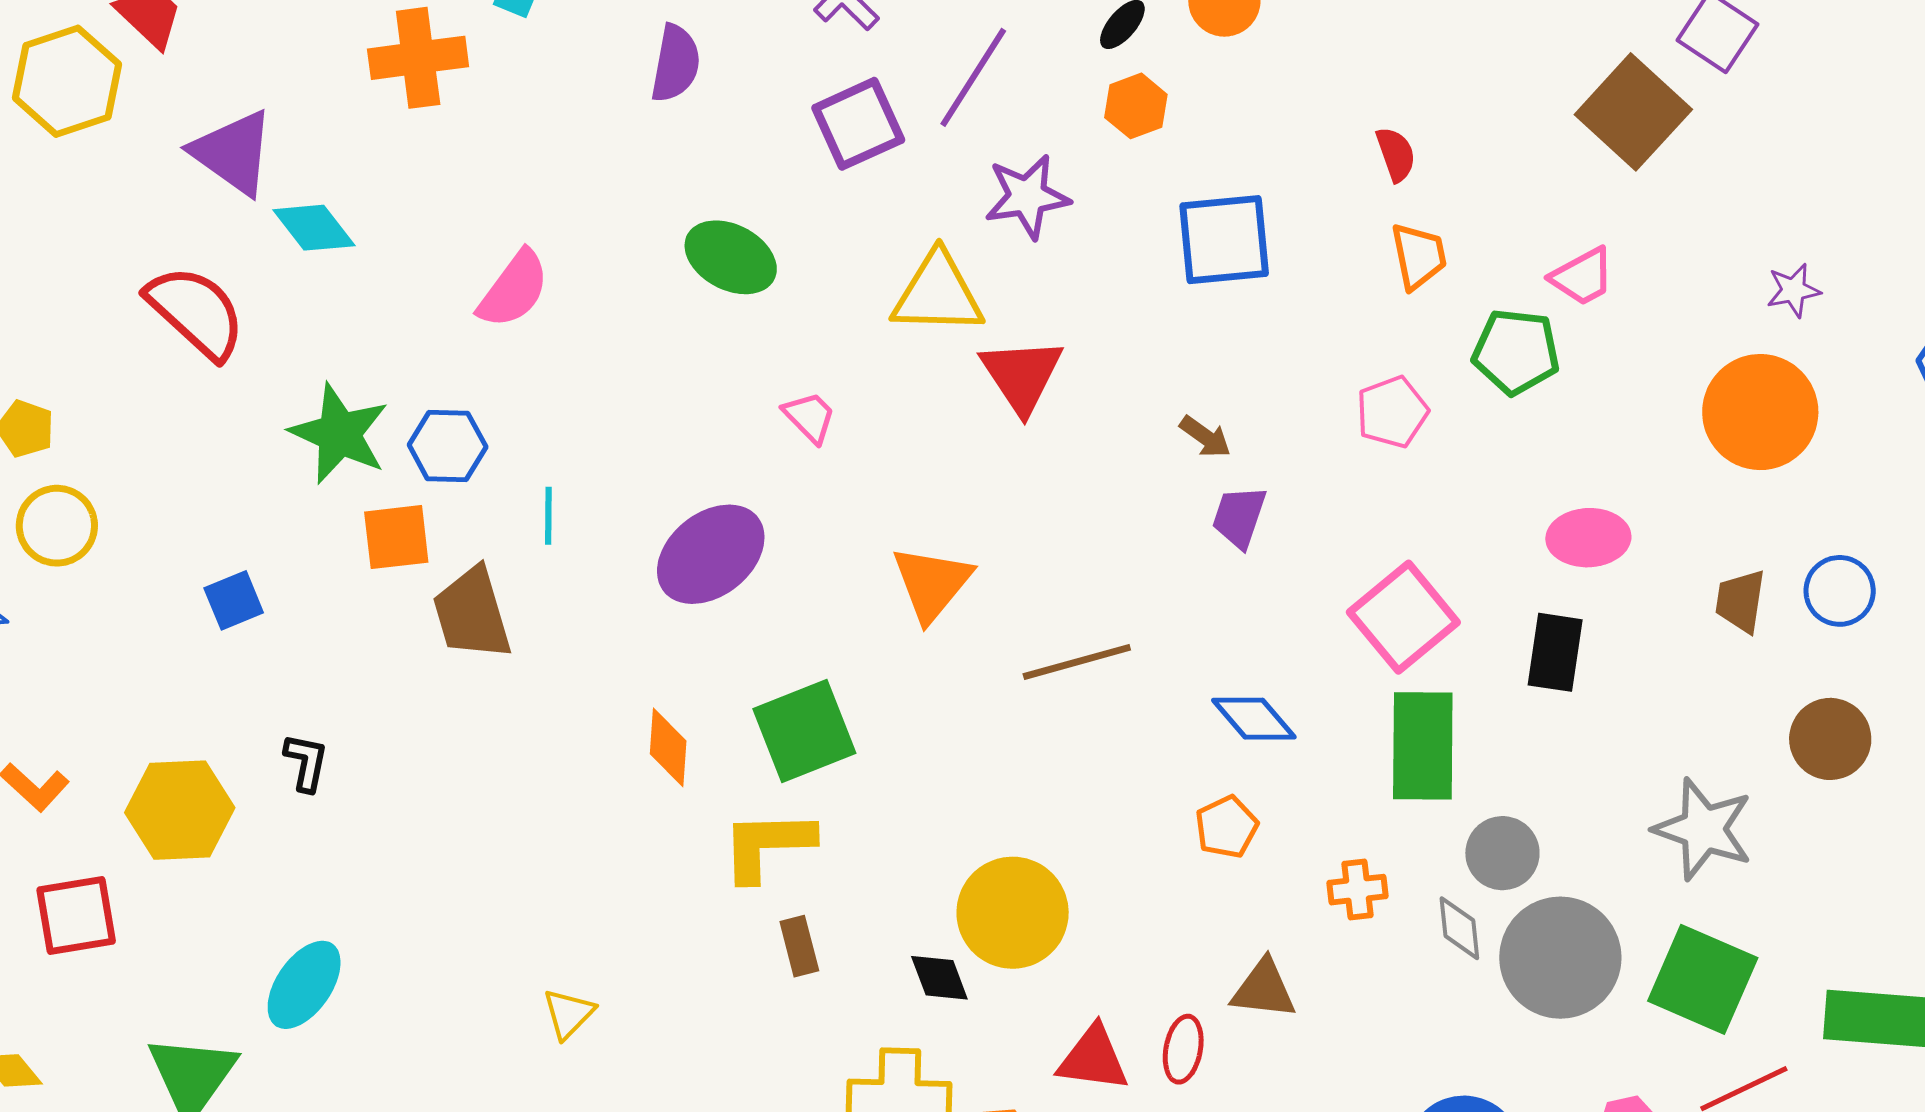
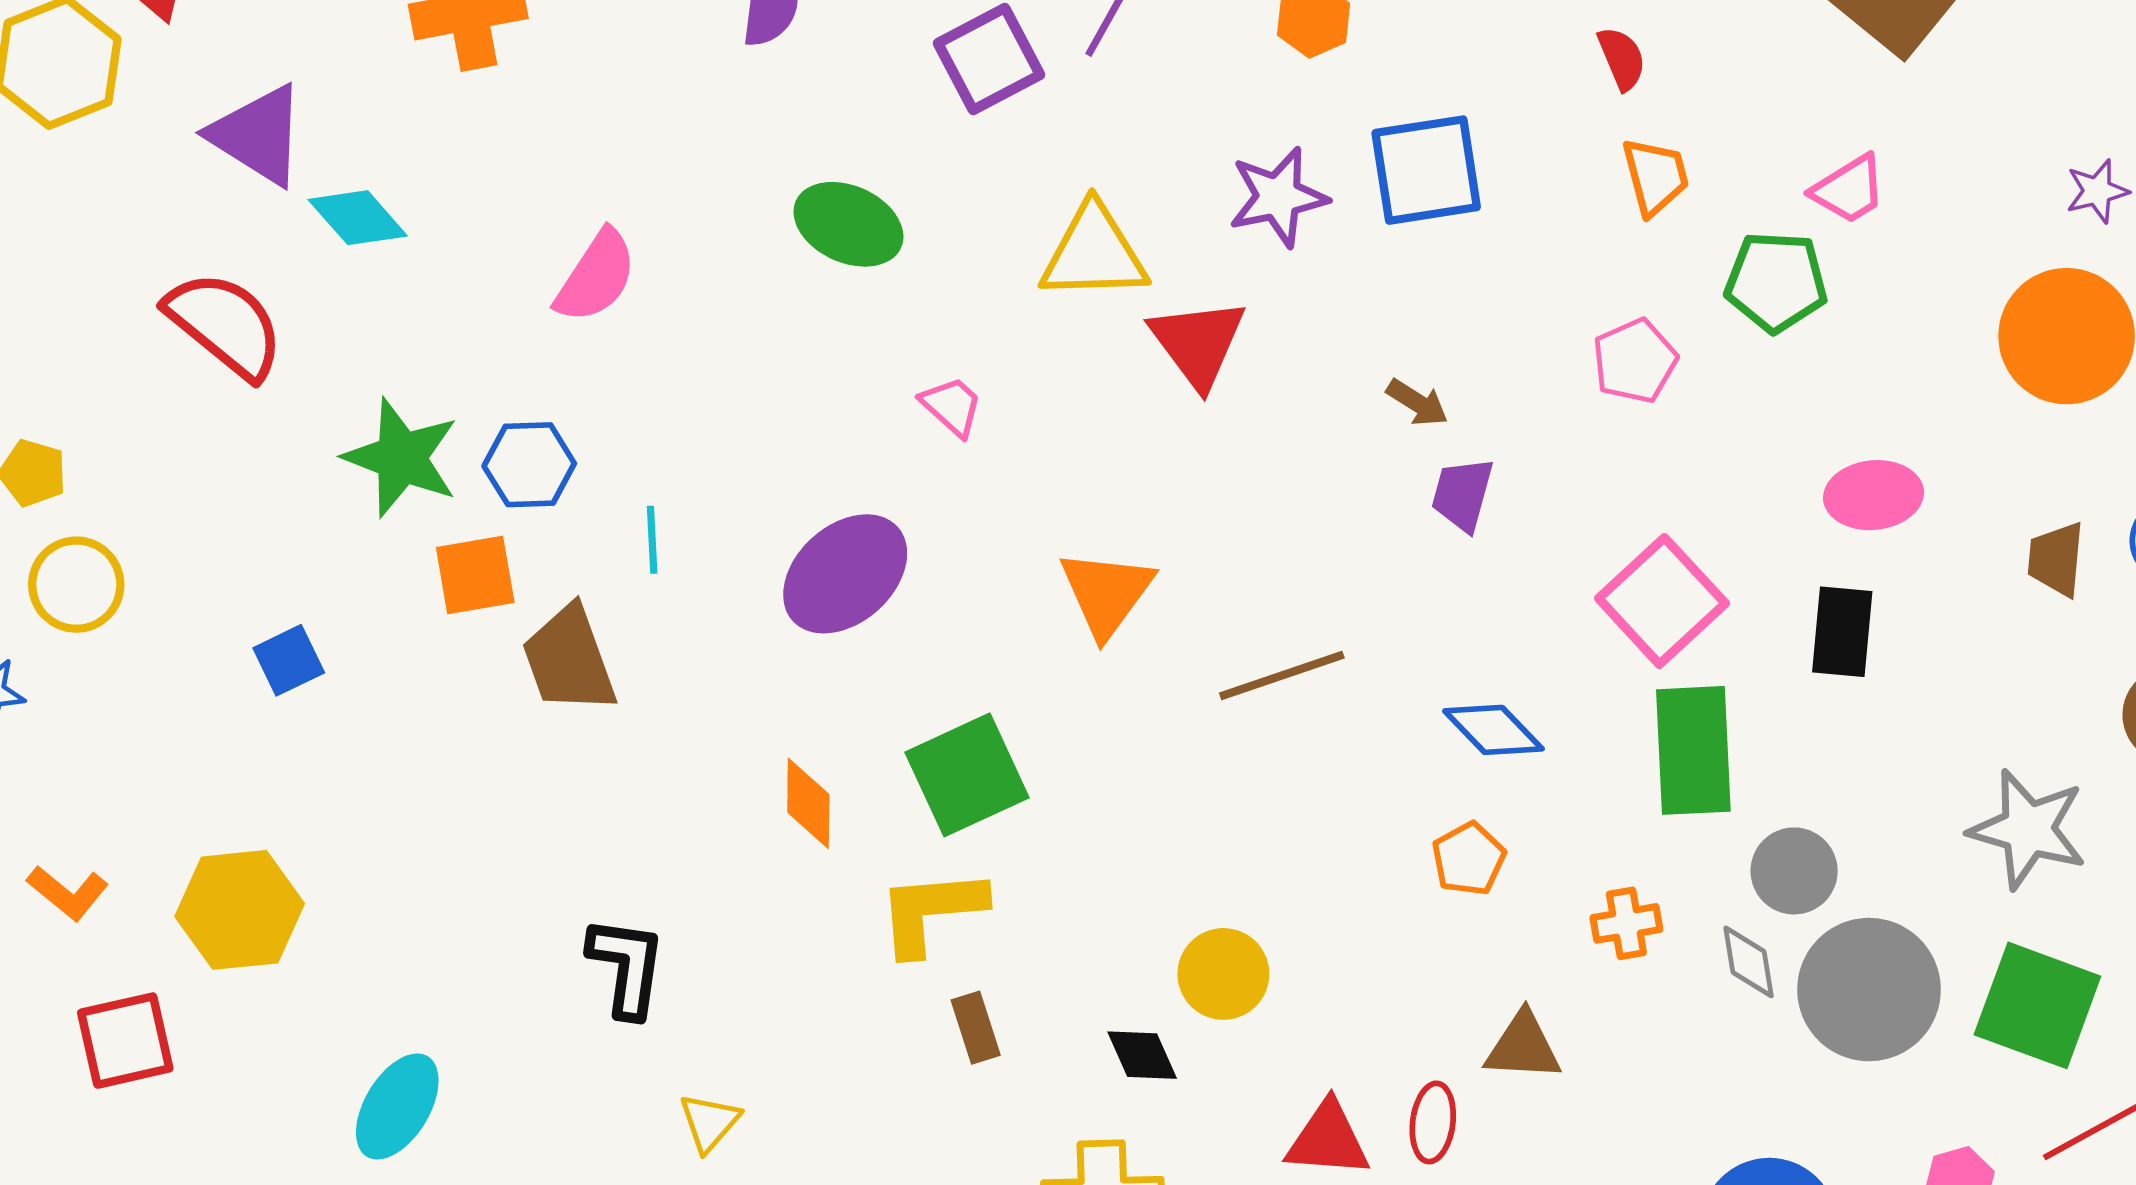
purple star: (1027, 196) -> (1278, 197), moved
black L-shape: (306, 762) -> (627, 967), moved, size x1.5
yellow circle: (1013, 913) -> (1223, 974), size x0.7

